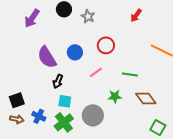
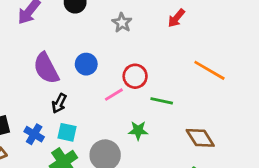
gray star: (88, 16) -> (122, 23), moved
red circle: (106, 45) -> (135, 76), moved
brown diamond: (146, 98) -> (200, 138), moved
blue cross: (39, 116) -> (34, 134), moved

